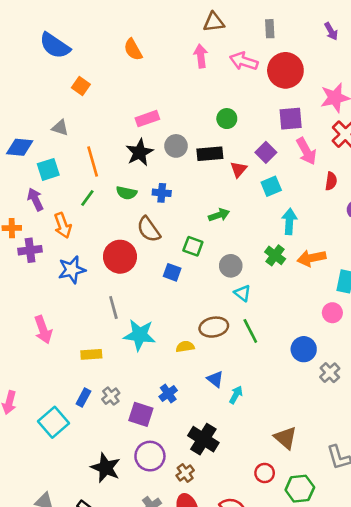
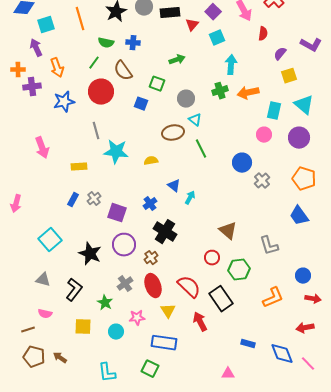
green line: (87, 198) -> (94, 63), moved
green cross: (275, 255) -> (220, 91), turned 35
brown ellipse: (214, 327) -> (173, 133), moved
blue cross: (168, 394) -> (150, 204), moved
cyan square: (54, 422) -> (50, 240), moved

